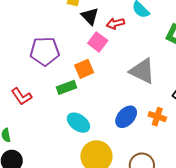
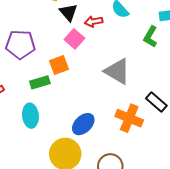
blue ellipse: (126, 117) -> (83, 124), moved
orange cross: (157, 117) -> (129, 118), size x1.5
cyan ellipse: (78, 123) -> (30, 116), moved, turned 45

